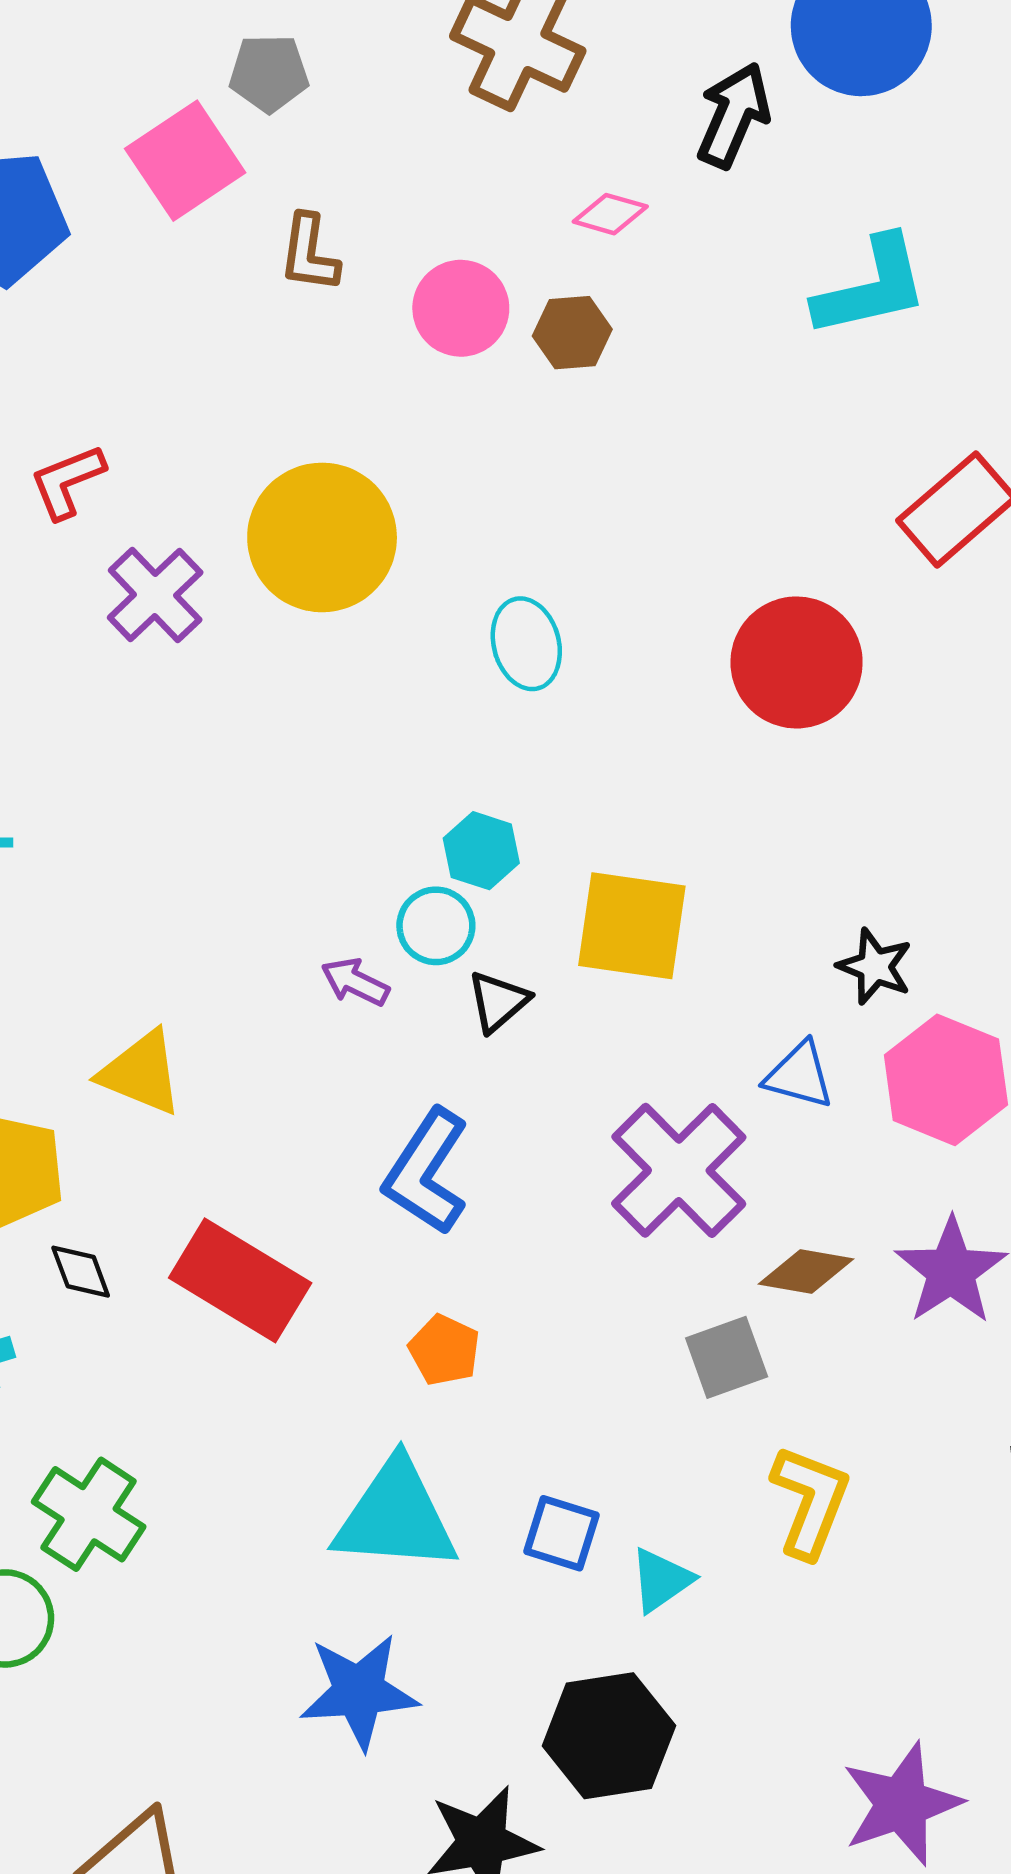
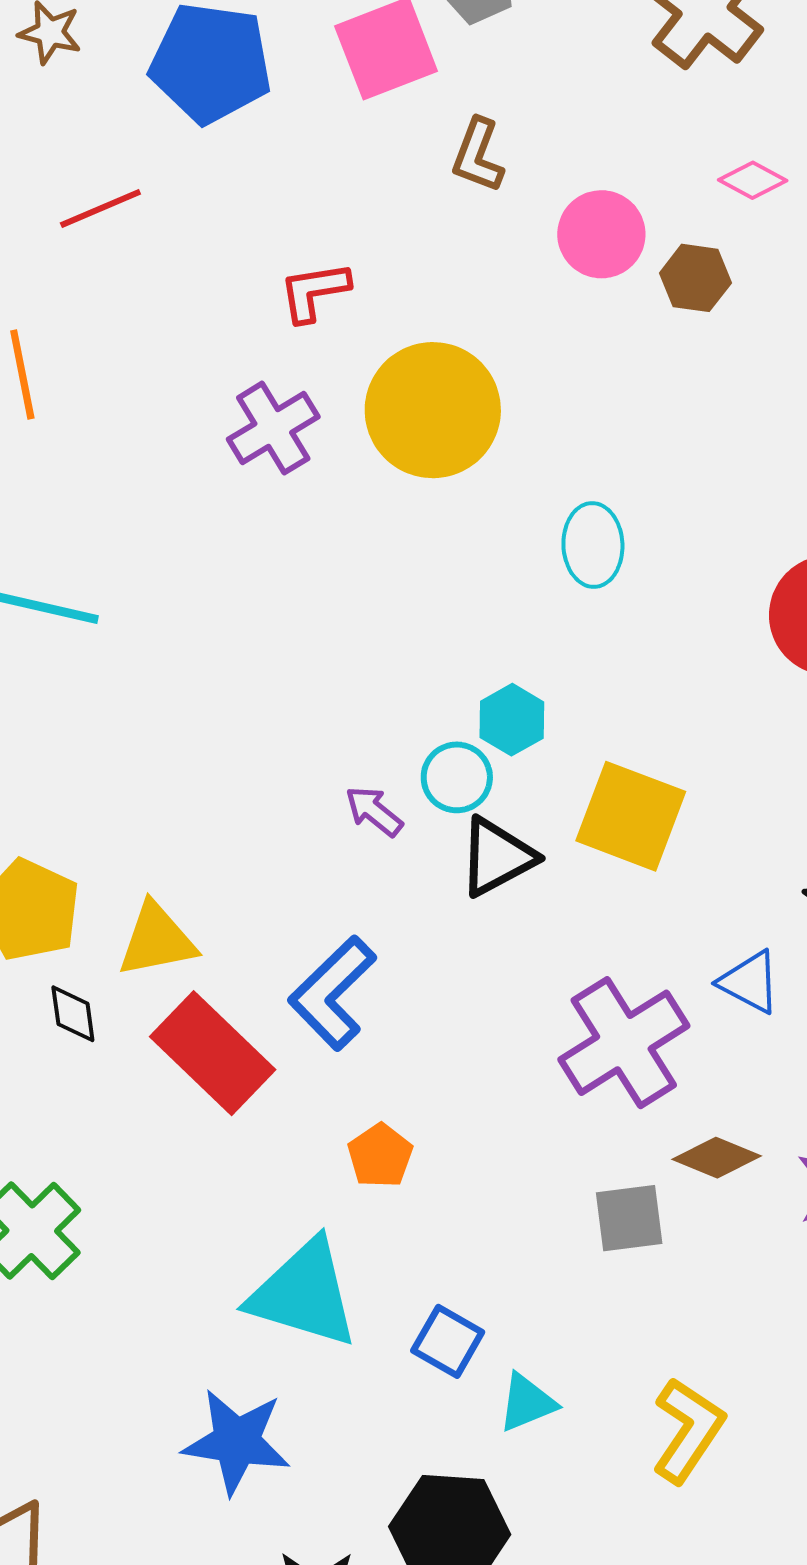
red L-shape: (67, 481) -> (314, 292), moved
black triangle: (498, 1001) -> (497, 857), size x1.4
yellow triangle: (141, 1073) -> (157, 940), moved, turned -46
blue L-shape: (426, 1172) -> (332, 993), moved
yellow L-shape: (810, 1501) -> (688, 1430), moved

